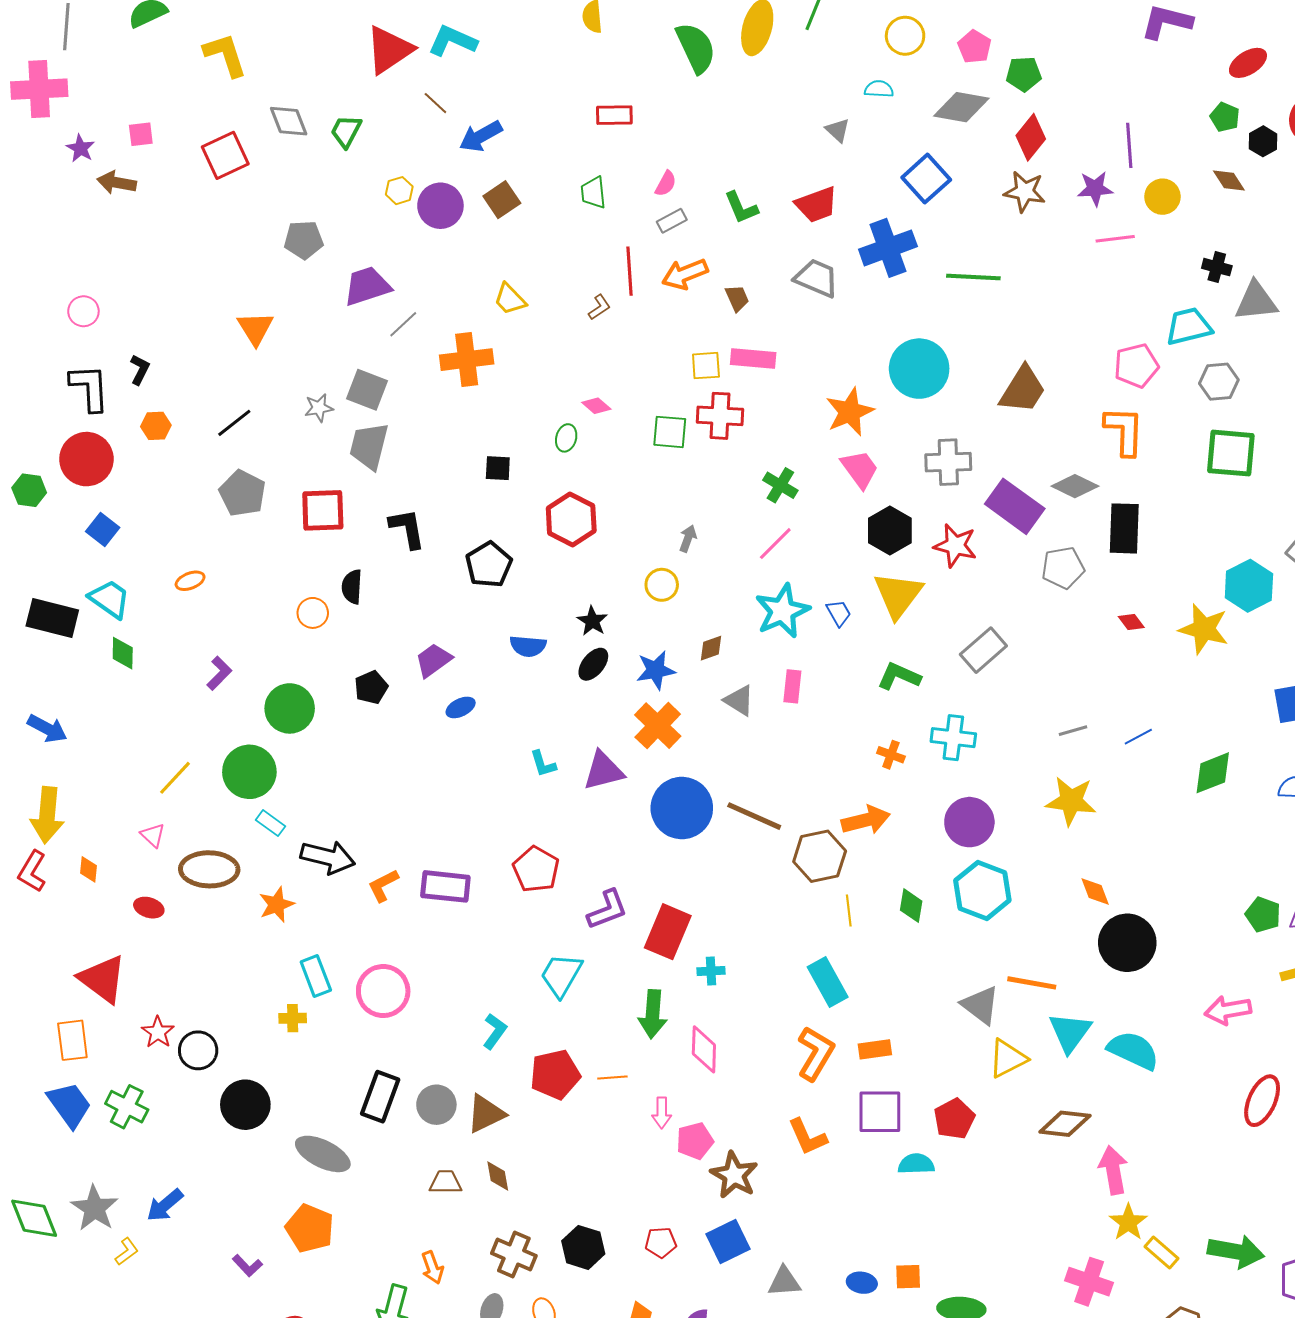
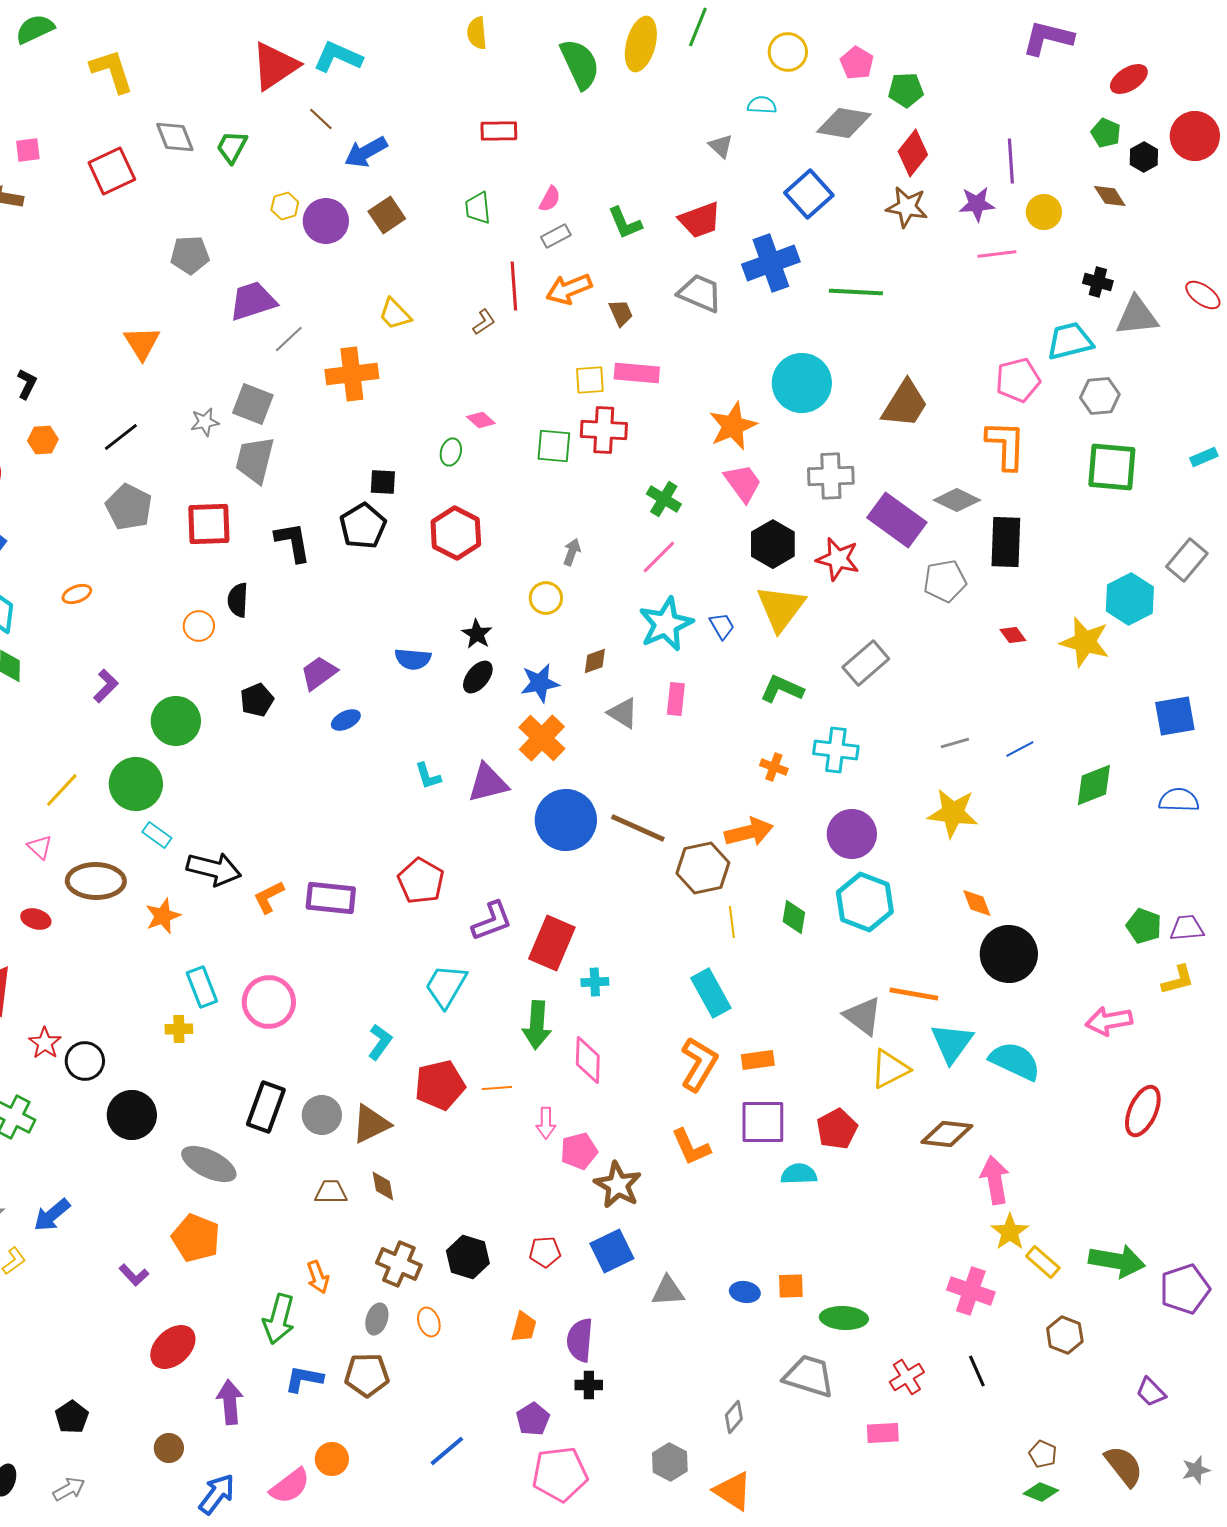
black pentagon: (489, 565) -> (363, 526), moved

